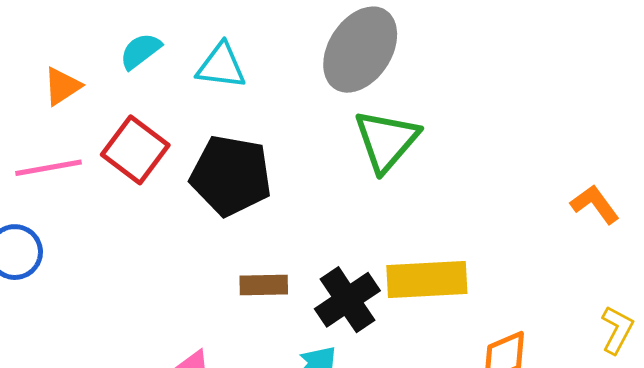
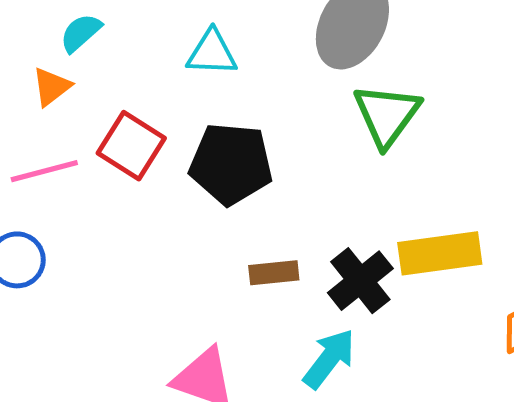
cyan semicircle: (140, 51) -> (81, 33), moved

